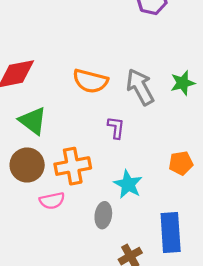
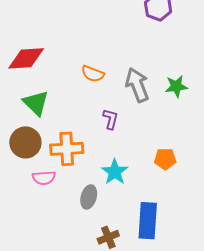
orange semicircle: (90, 81) -> (93, 74), size x0.7

